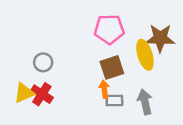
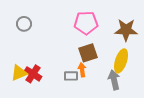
yellow ellipse: (145, 55) -> (121, 61), moved, turned 35
gray circle: (43, 62) -> (24, 24), moved
gray rectangle: (114, 101) -> (71, 76), moved

